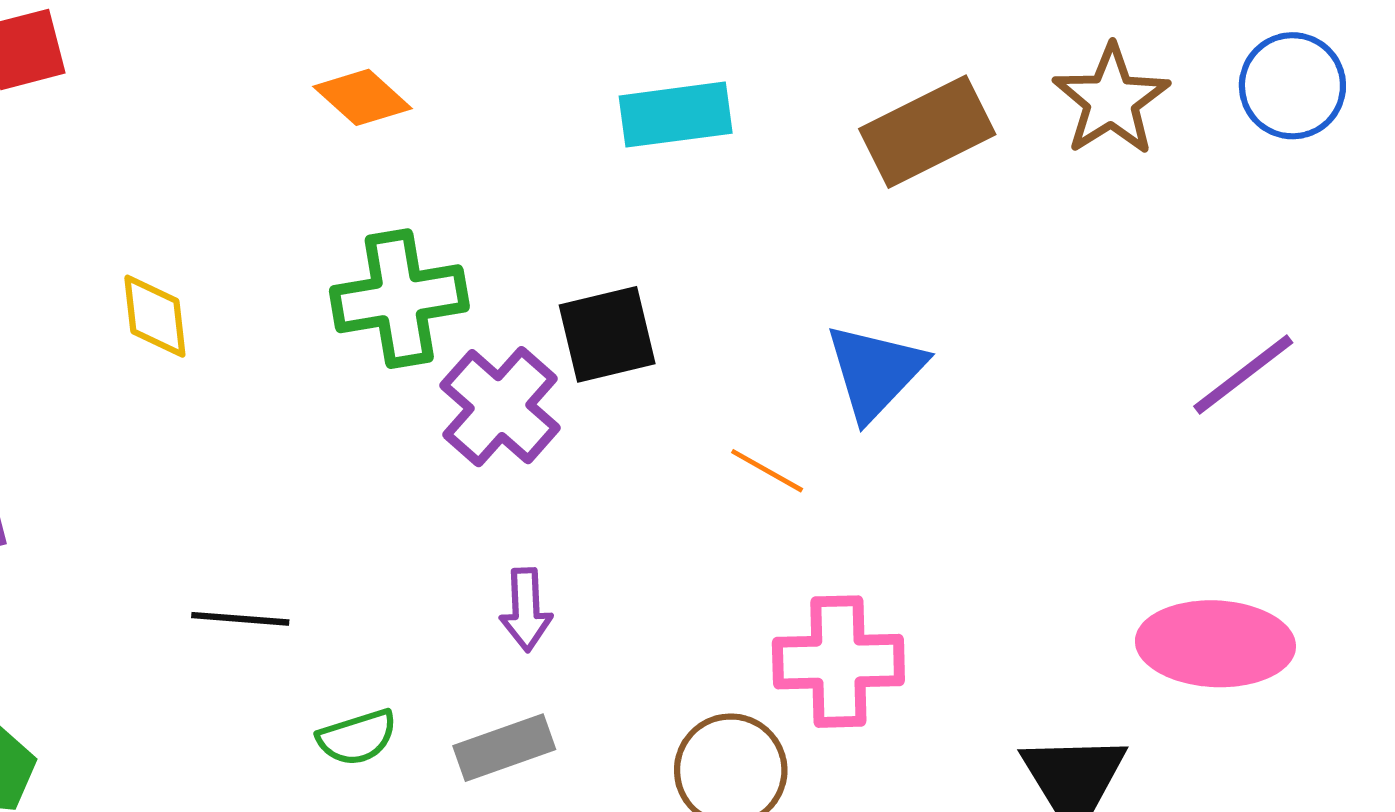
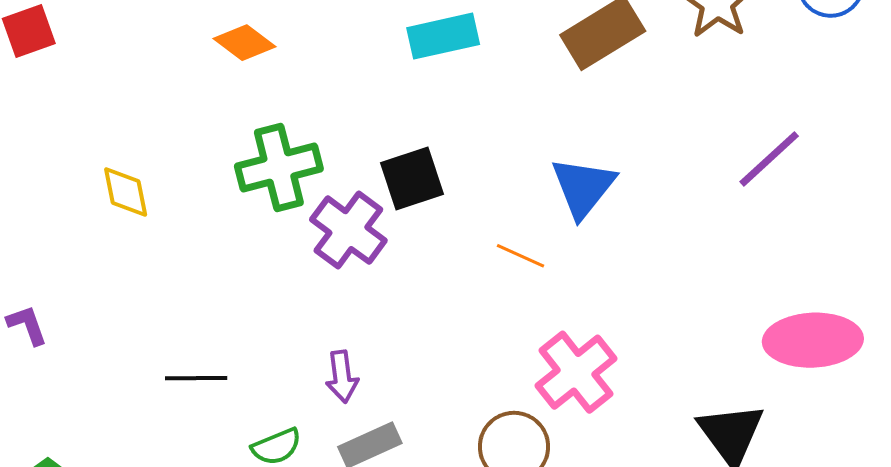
purple line: (1243, 375) -> (769, 159), moved
purple arrow: (526, 610) -> (342, 377), moved
pink cross: (838, 662) -> (576, 372), turned -32

